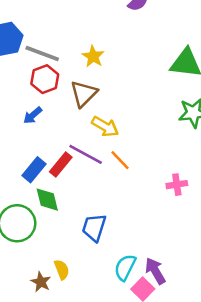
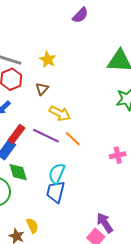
brown triangle: (84, 94) -> (42, 89), size x0.6
red rectangle: (61, 165) -> (16, 134), moved
cyan semicircle: (125, 267) -> (57, 173), moved

